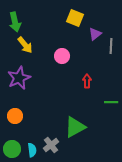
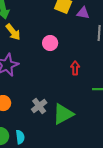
purple triangle: (95, 34) -> (83, 13), moved, turned 48
gray cross: (51, 145) -> (39, 106), moved

